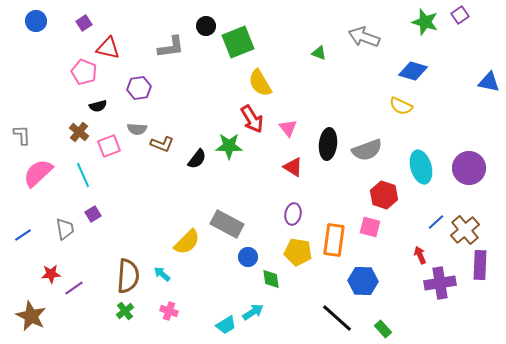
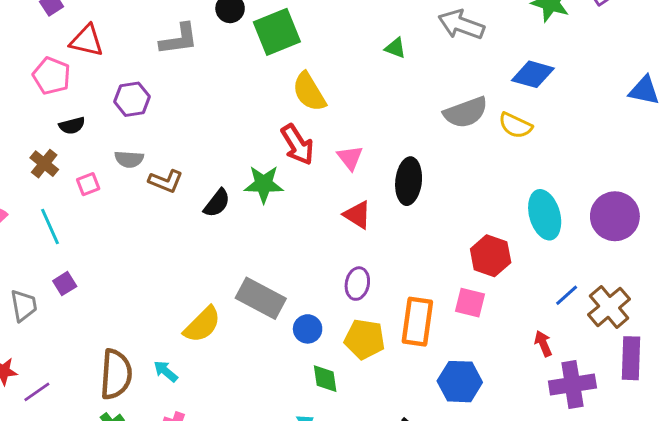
pink square: (109, 146) -> (88, 184), size x0.7
gray semicircle: (367, 150) -> (466, 112), moved
blue circle: (248, 257) -> (308, 329), moved

